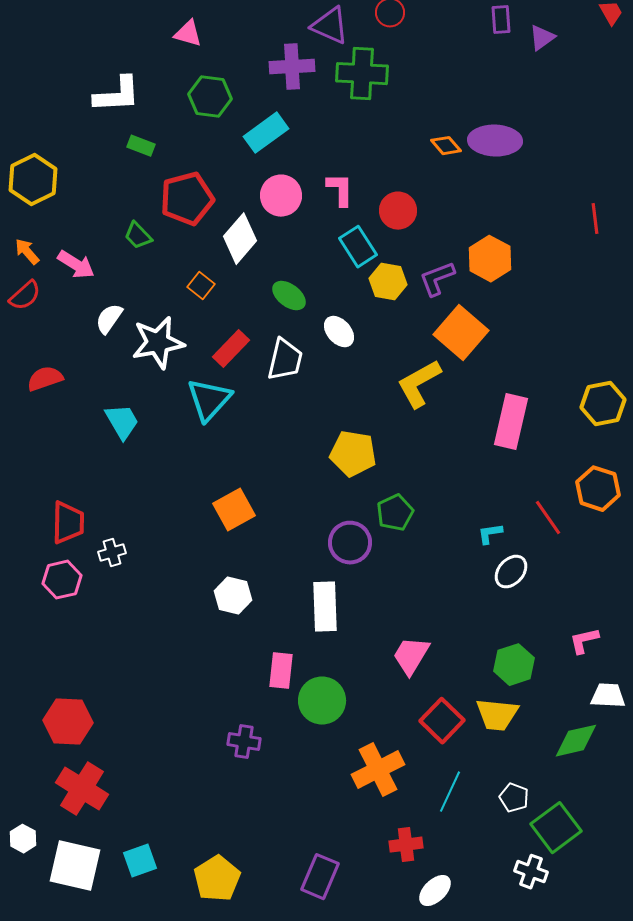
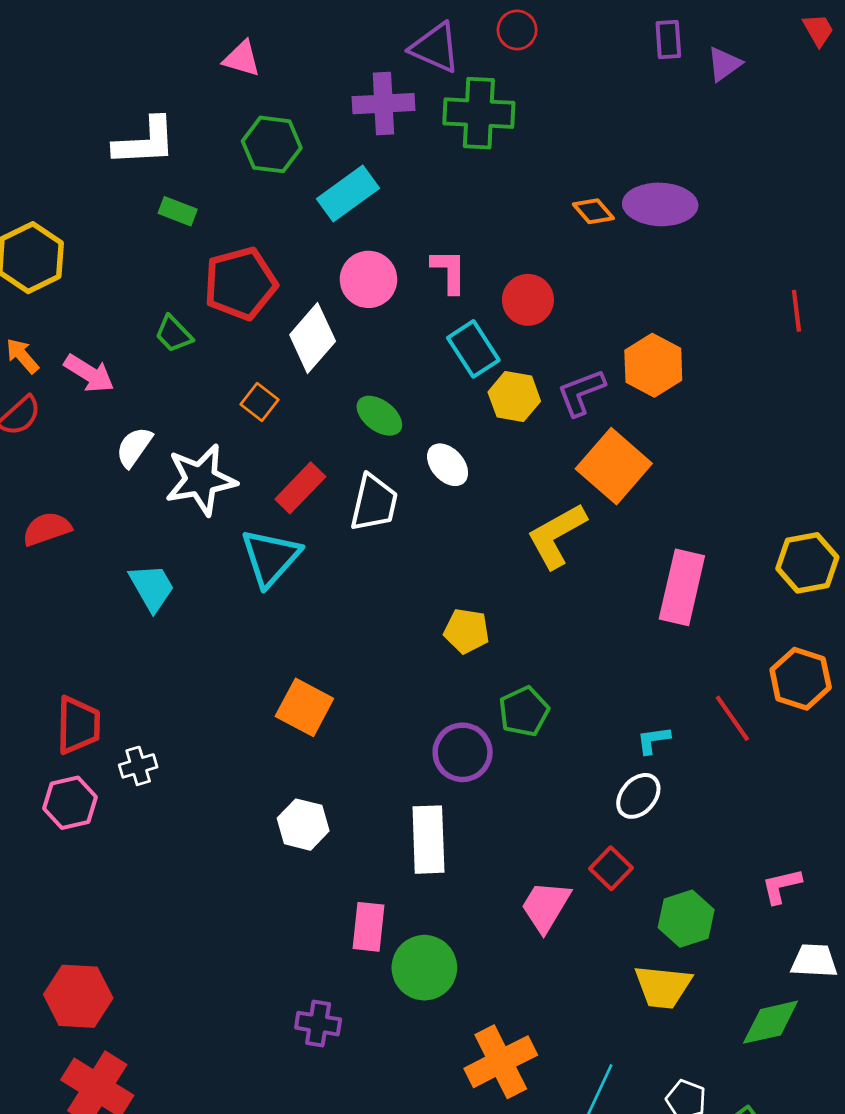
yellow pentagon: (353, 454) -> (467, 631), size x0.7
orange square: (234, 510) -> (304, 707), turned -33
white ellipse: (511, 572) -> (638, 796), moved
red square: (442, 721) -> (611, 868), moved, size x0.7

